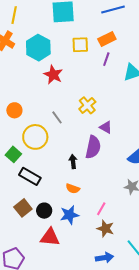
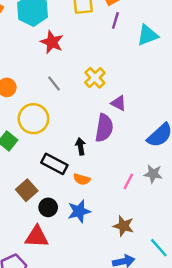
gray line: (57, 117) -> (54, 83), moved
black rectangle: (30, 176) -> (54, 164), moved
brown square: (23, 208) -> (27, 190), moved
pink line: (101, 209) -> (128, 181), moved
red triangle: (50, 237) -> (37, 237), moved

